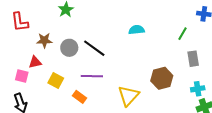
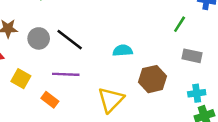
cyan semicircle: (137, 30) -> (123, 51), moved
gray rectangle: (193, 59) -> (192, 56), turned -70

